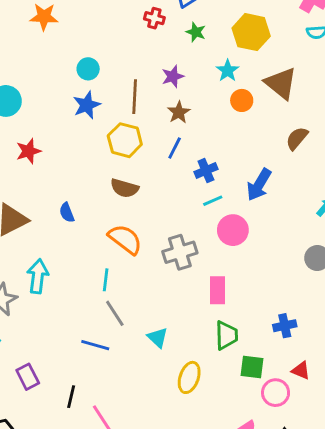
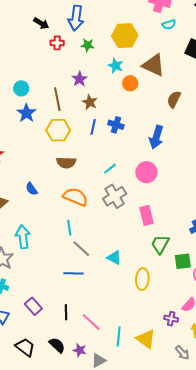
blue cross: (206, 170) -> (116, 125), moved, turned -35
cyan line: (213, 201) -> (110, 169), moved
green trapezoid: (226, 335) -> (160, 244), turned -135

